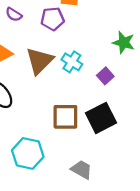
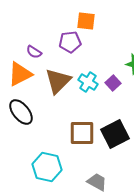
purple semicircle: (14, 14) -> (34, 52), moved
purple square: (105, 76) -> (113, 83), moved

